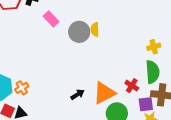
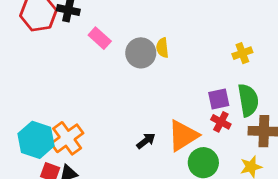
yellow cross: (154, 47) -> (242, 53), moved
orange cross: (22, 88) -> (67, 138), size x1.6
purple square: (146, 104) -> (219, 99), moved

